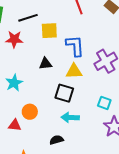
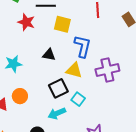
black square: (64, 93) -> (58, 88), turned 30
cyan square: (104, 103) -> (78, 99), moved
cyan arrow: (70, 117) -> (57, 113), turned -42

